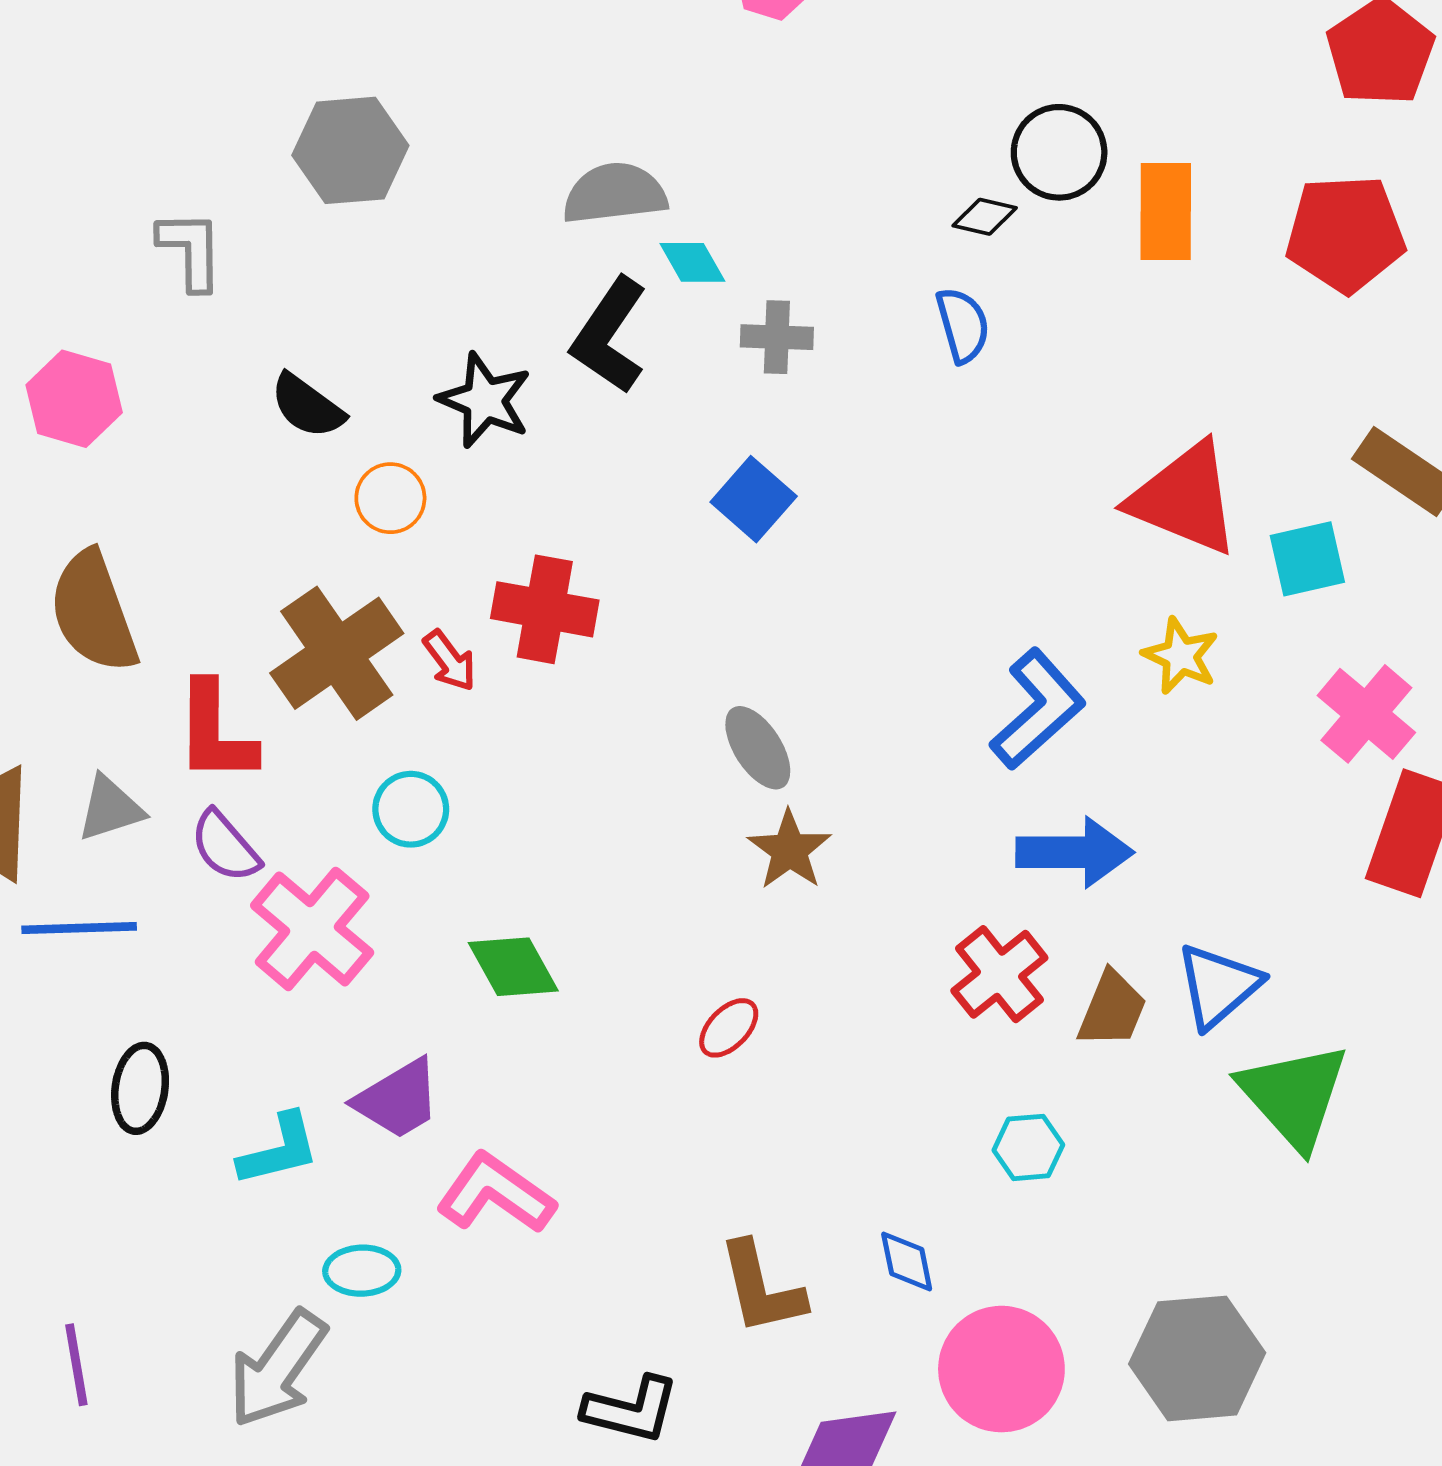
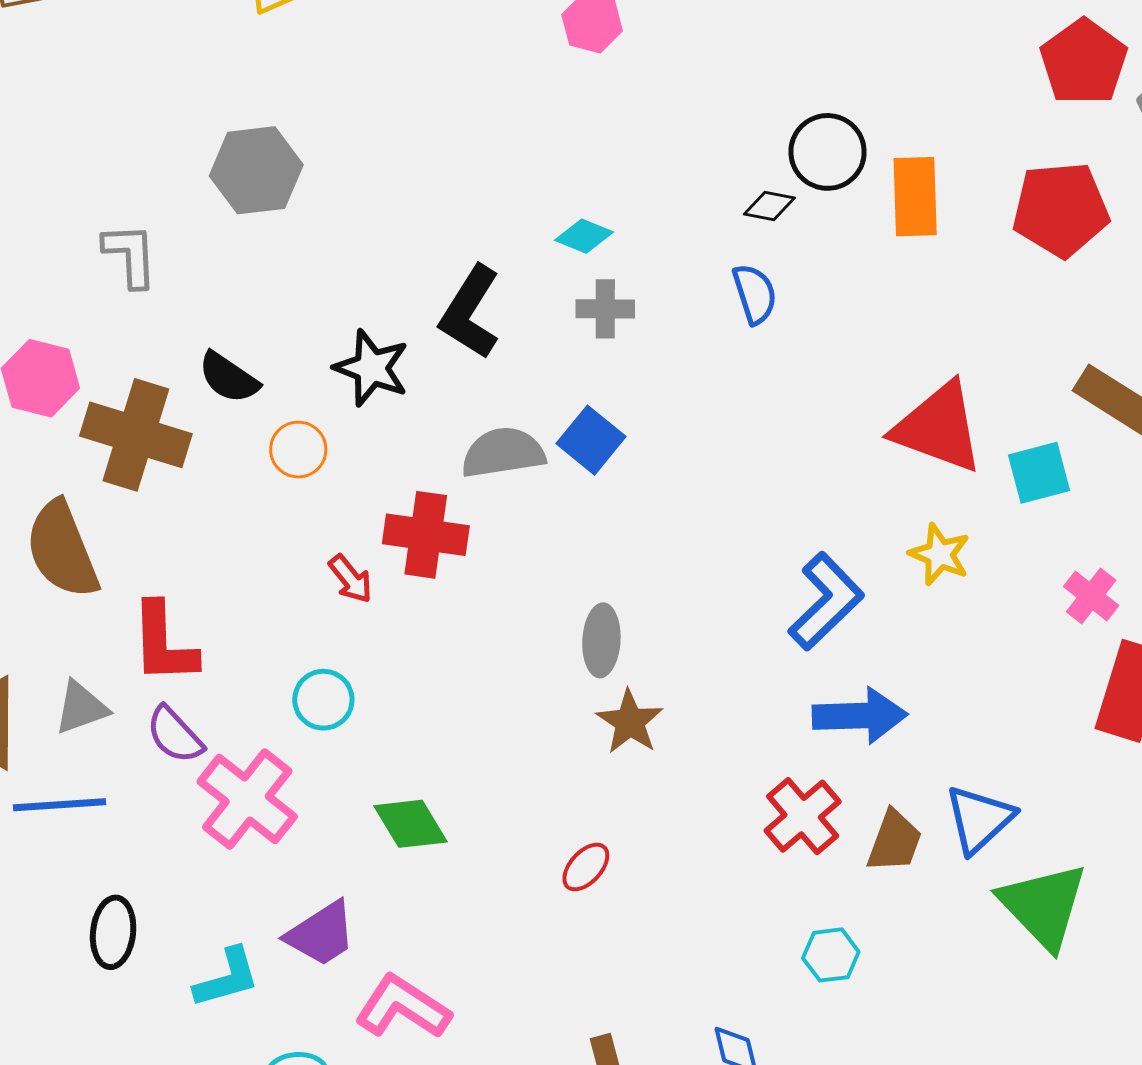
gray semicircle: (615, 194) -> (503, 453), moved
cyan diamond: (692, 262) -> (584, 236), moved, turned -36
brown cross: (337, 653) -> (136, 435), moved, turned -36
pink cross: (1366, 714) -> (1091, 596), size x0.7
gray ellipse: (758, 748) -> (601, 640), turned 38

